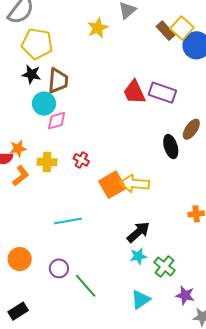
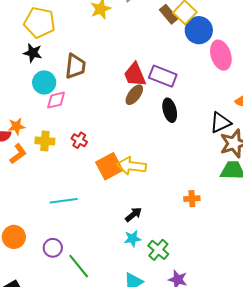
brown trapezoid: (58, 81) -> (75, 66), moved
brown ellipse: (191, 129) -> (134, 95), moved
black ellipse: (171, 147) -> (170, 110), moved
black arrow: (138, 232) -> (134, 215), size x0.7

